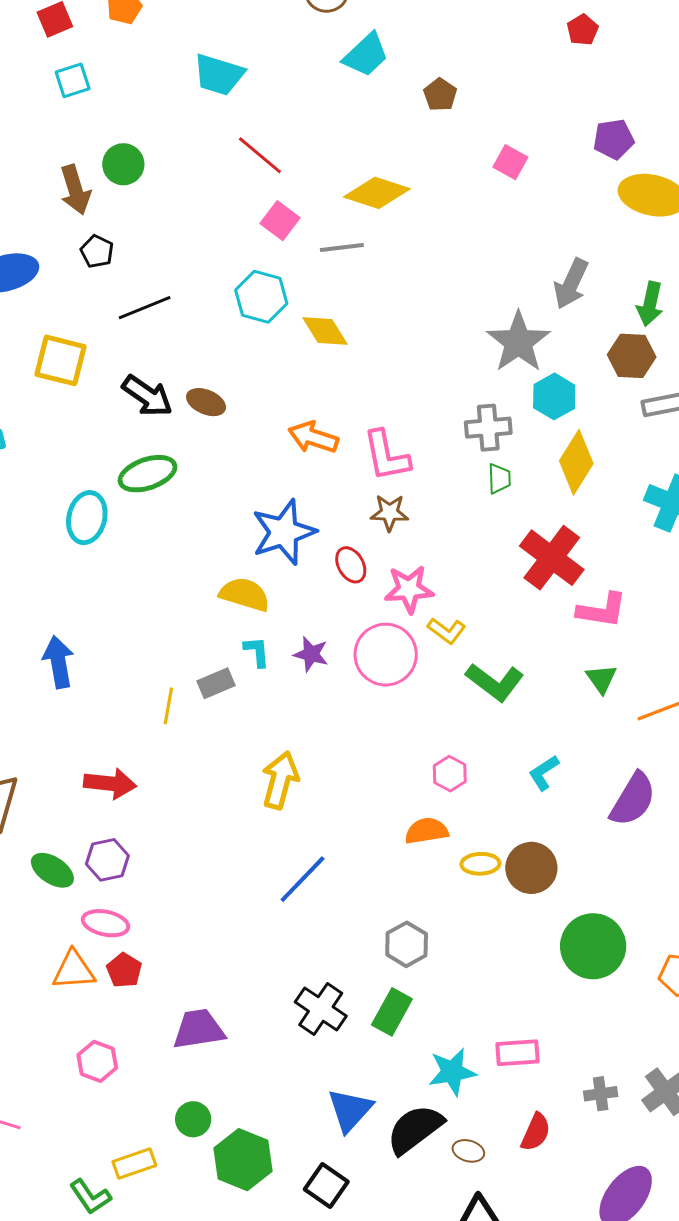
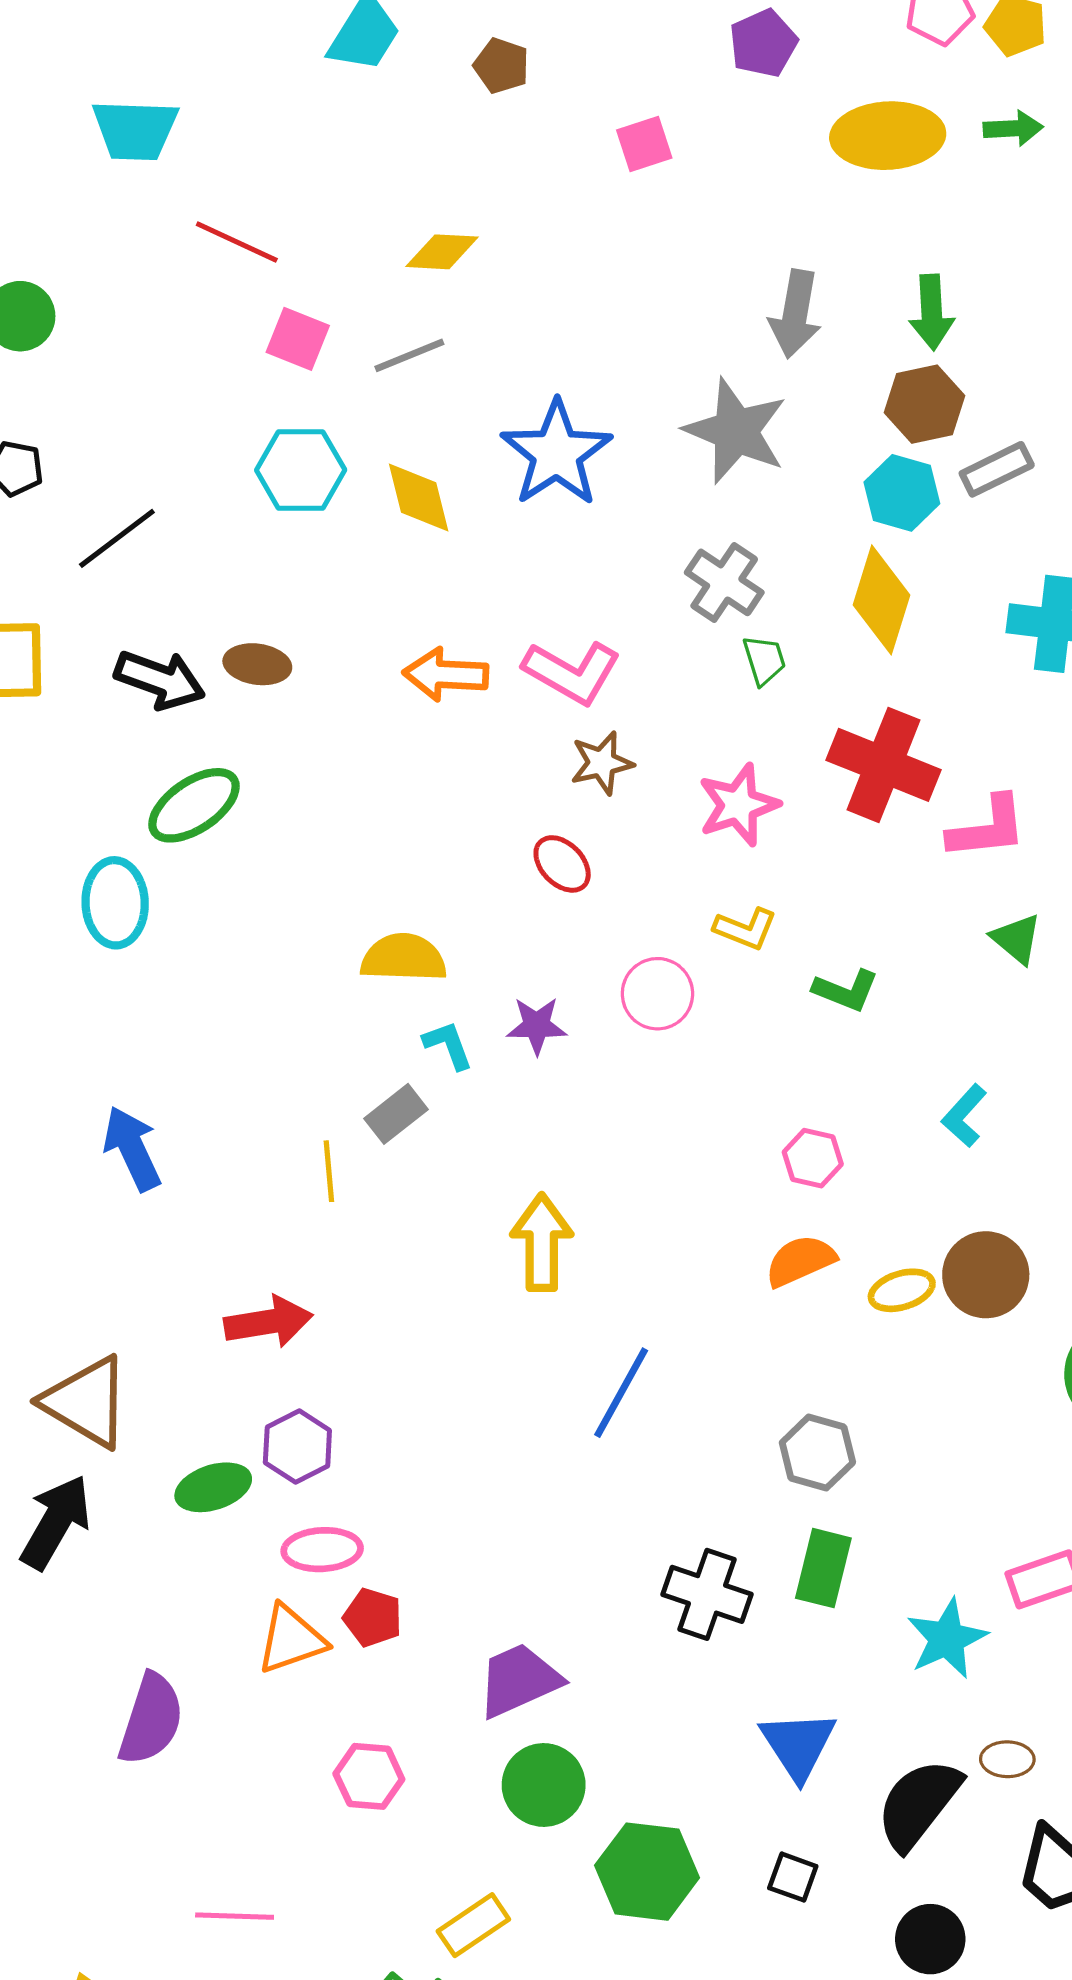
purple pentagon: (614, 139) -> (763, 43), moved
pink square: (510, 162) -> (644, 144), turned -32
yellow diamond: (377, 193) -> (442, 252), size x0.7
yellow diamond: (325, 331) -> (419, 497), turned 33
cyan hexagon: (554, 396) -> (902, 493), moved
gray cross: (488, 428) -> (724, 582), turned -36
pink L-shape: (386, 456) -> (572, 672), turned -34
blue star: (284, 532) -> (556, 453), moved
pink star: (409, 589) -> (738, 805), moved
pink circle: (386, 655) -> (657, 994), size x0.7
green L-shape: (495, 682) -> (846, 990), size x0.7
green ellipse: (52, 870) -> (213, 1487), turned -36
green circle: (193, 1119) -> (544, 1785), moved, size x1.4
black semicircle: (415, 1129) -> (919, 1804), moved
black square: (326, 1185) -> (793, 1877), size x0.7

